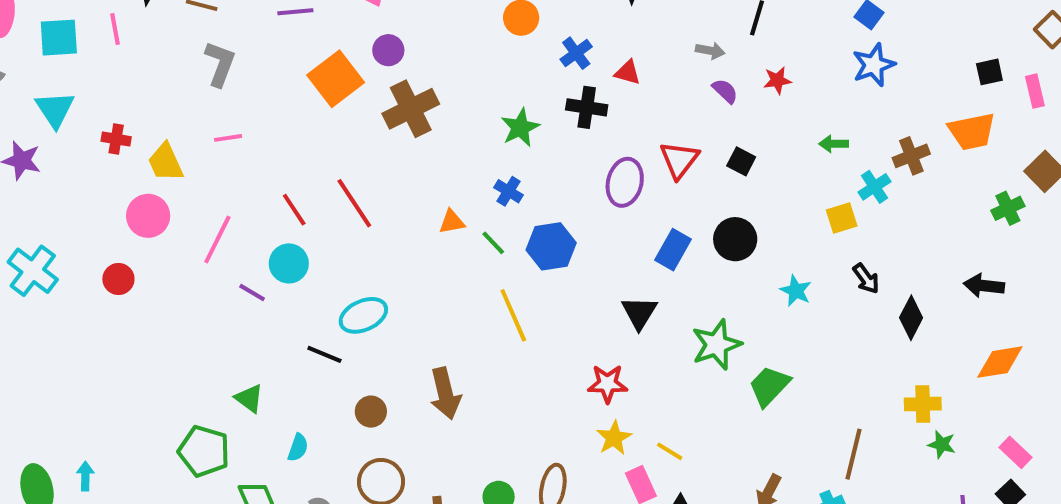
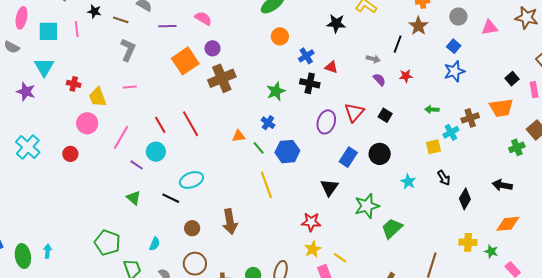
black square: (989, 72) -> (512, 79), turned -32
green triangle: (249, 398) -> (134, 198), moved
green star: (942, 444) -> (491, 251), moved

